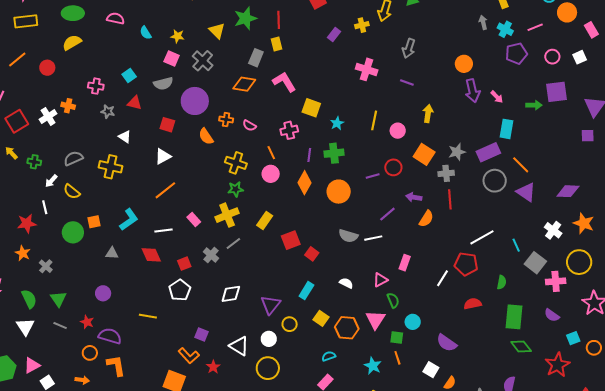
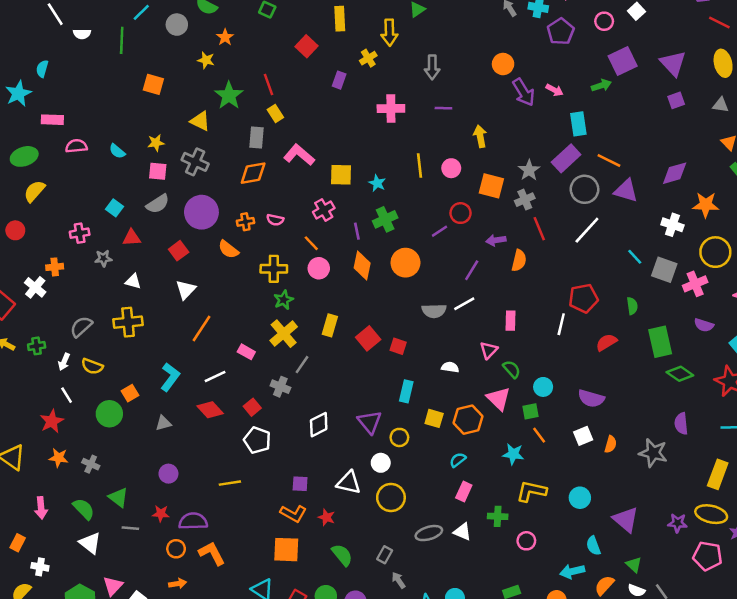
red square: (167, 125) -> (179, 251), turned -35
white line: (482, 237) -> (587, 230), moved
white square: (431, 370) -> (583, 436), turned -35

